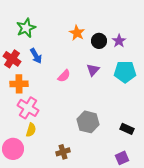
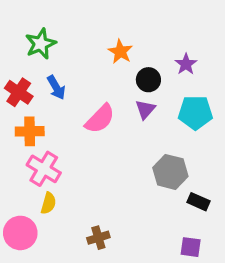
black circle: (99, 41) -> (148, 80), moved
pink semicircle: (64, 76) -> (100, 119), size x1.5
gray hexagon: (88, 122) -> (170, 172), moved
purple square: (122, 158) -> (191, 247), turned 32

